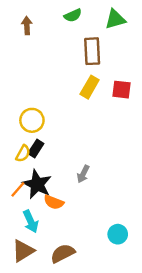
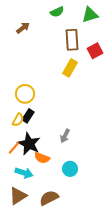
brown arrow: (27, 26) -> (23, 28), moved, turned 56
red square: (122, 90) -> (95, 51), moved, turned -35
cyan arrow: (31, 221) -> (24, 173), turned -48
cyan circle: (118, 234) -> (70, 169), moved

